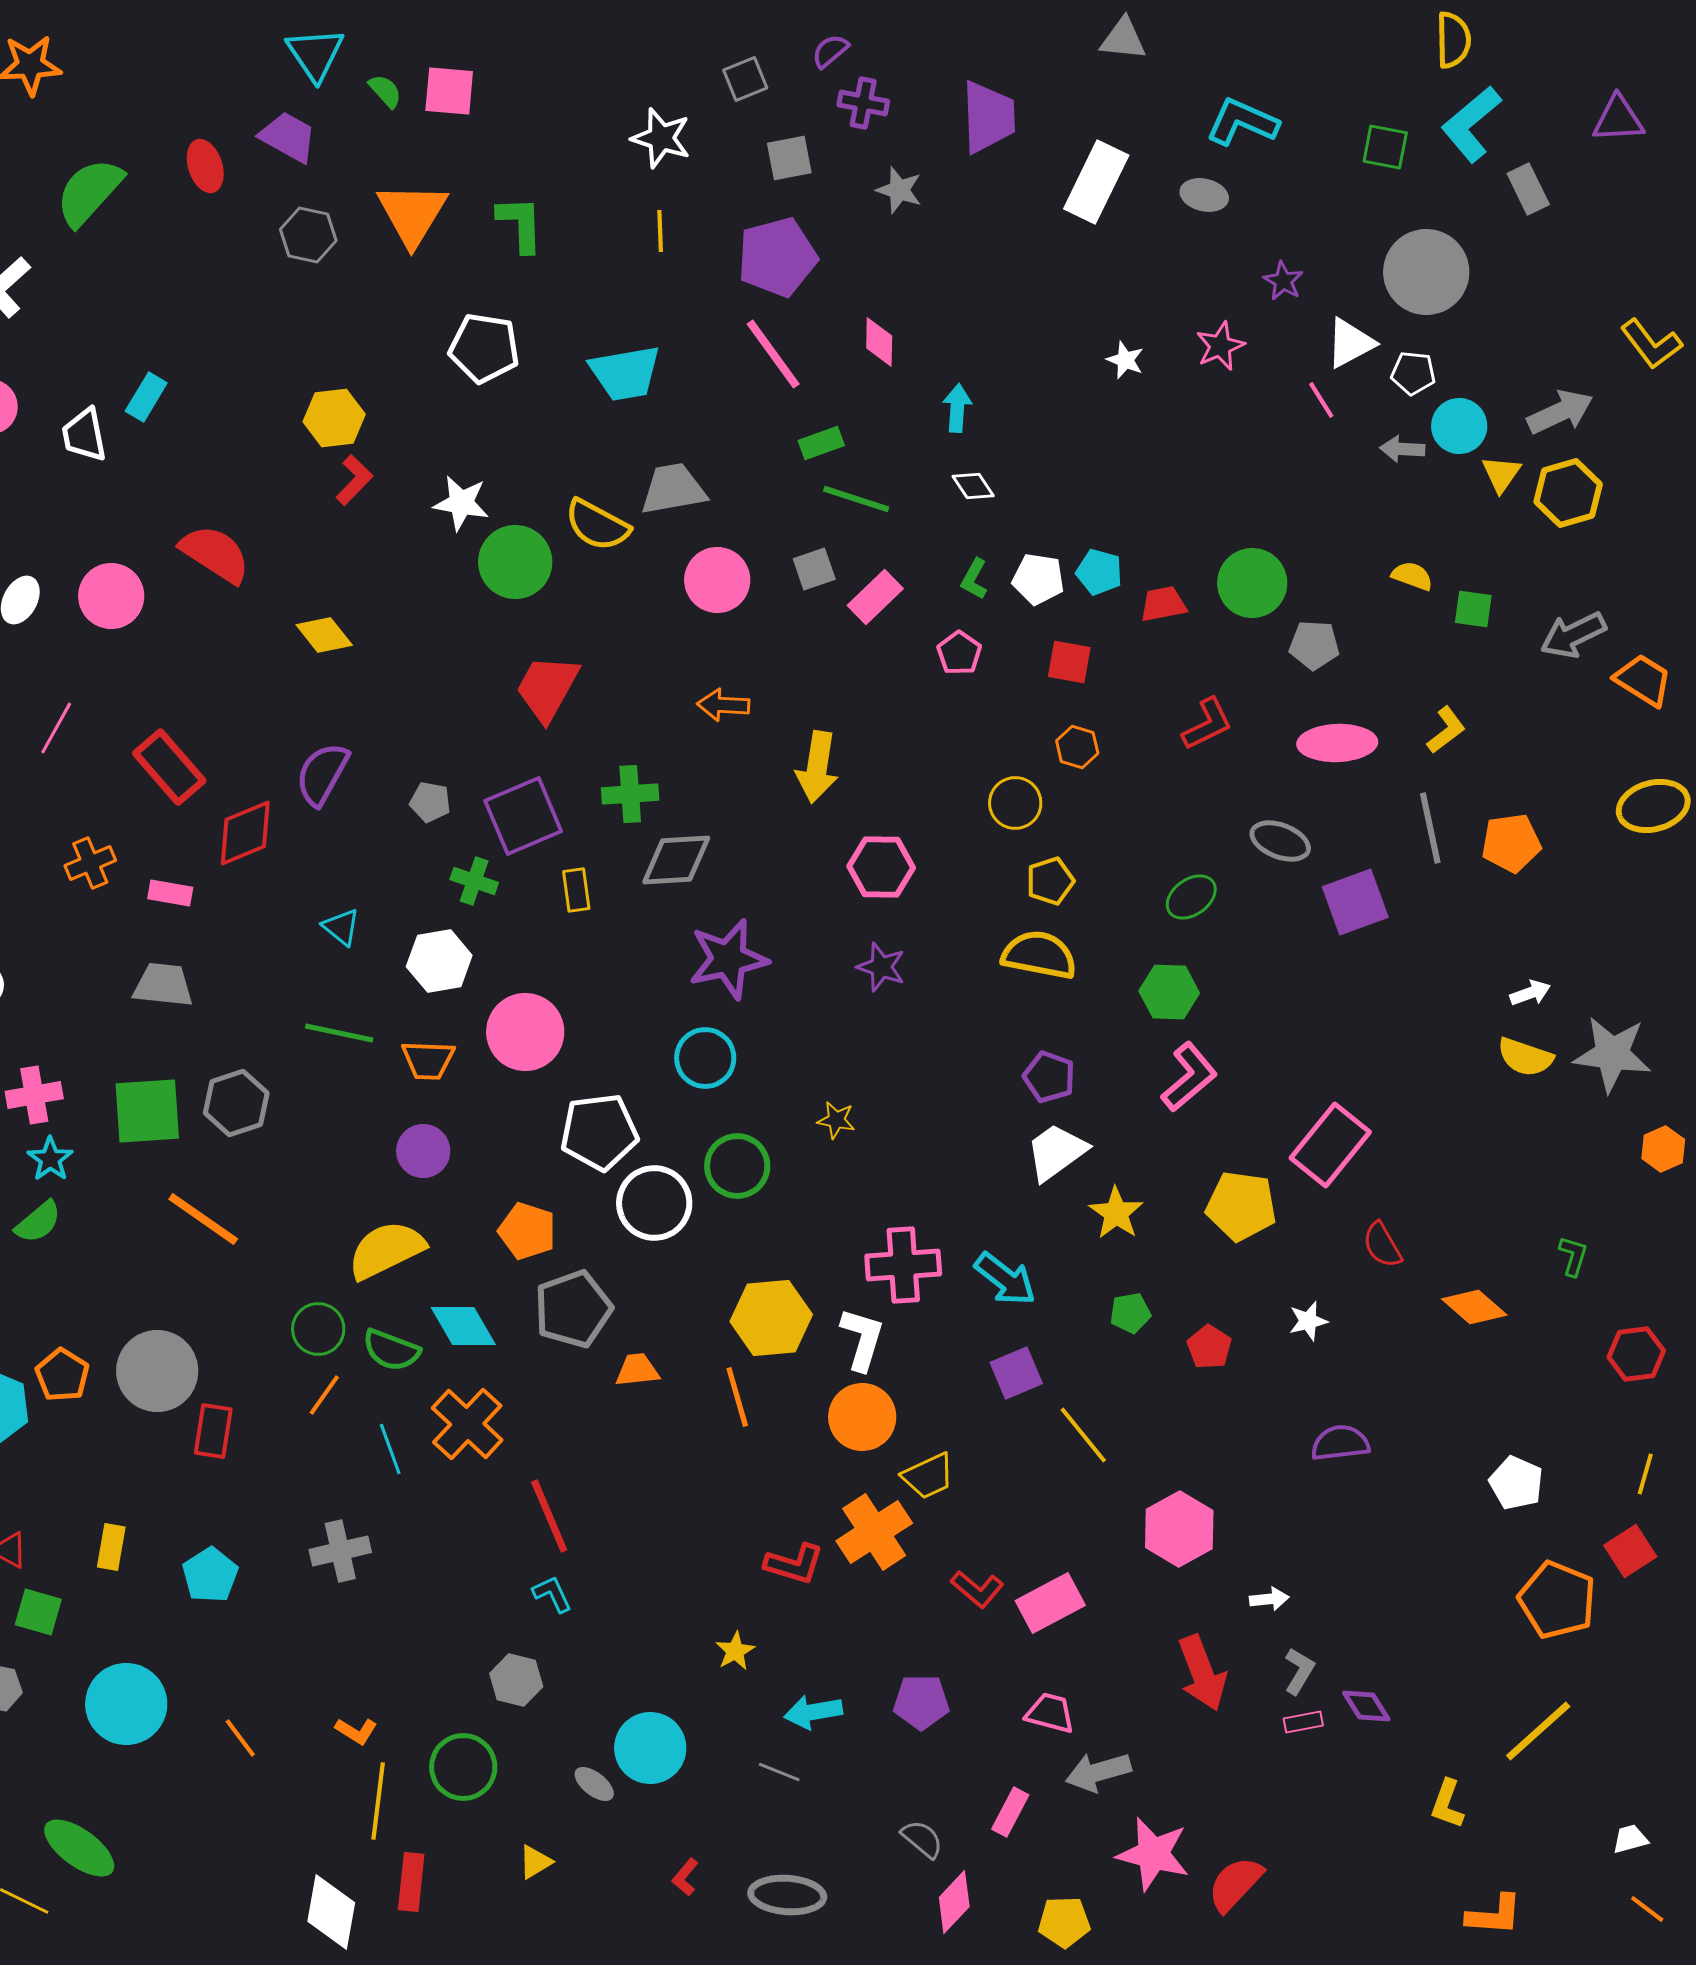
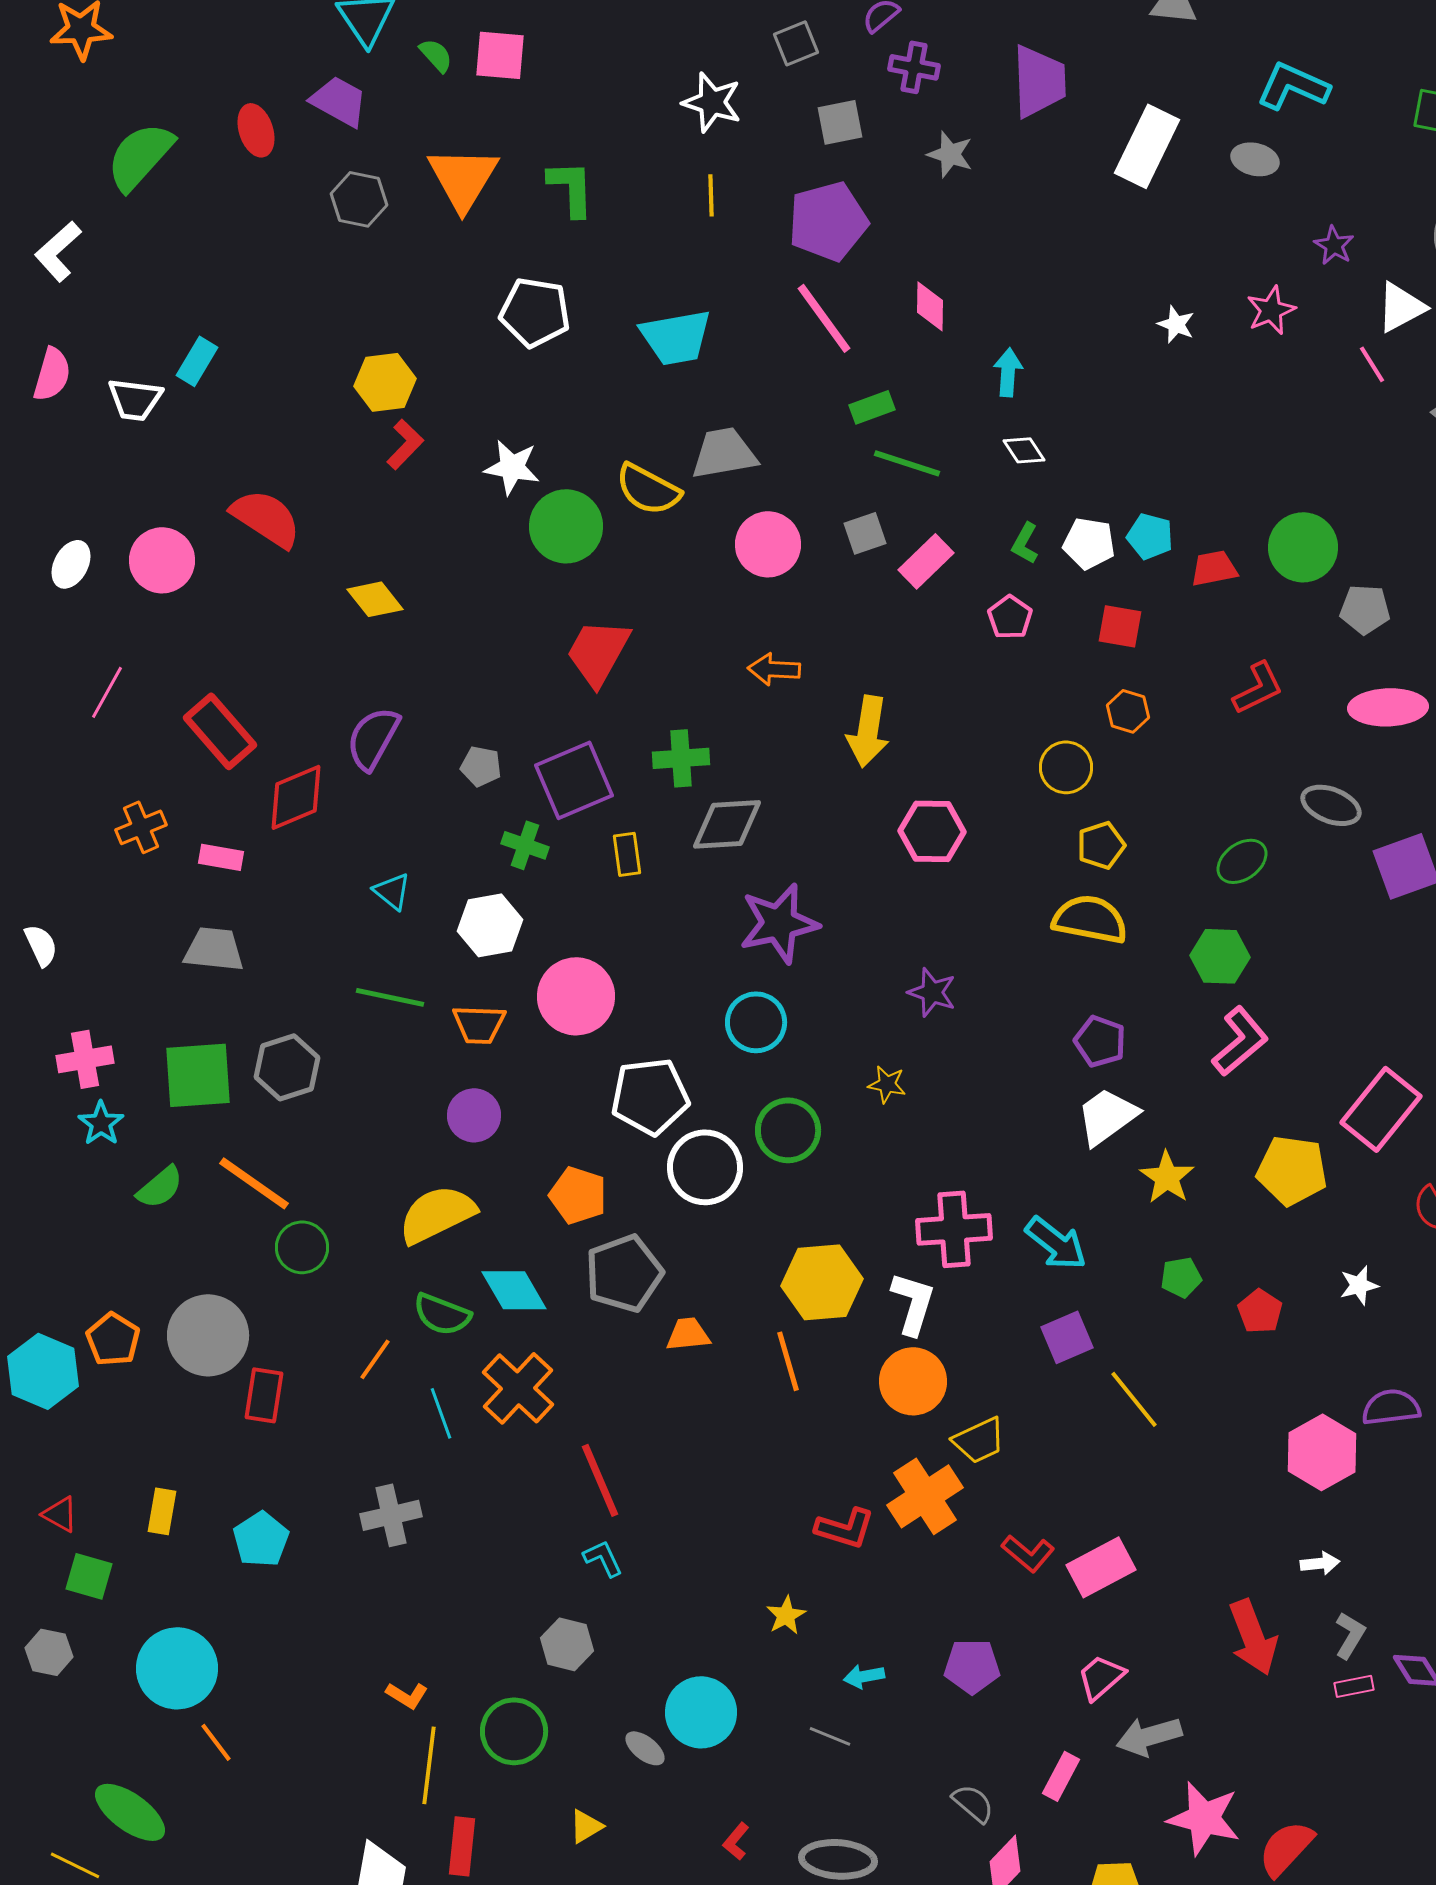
white trapezoid: (84, 435) -> (135, 399), turned -72
purple star: (881, 967) -> (932, 992), moved
green semicircle: (38, 1222) -> (160, 1187), moved
green circle: (318, 1329) -> (302, 1247), moved
pink hexagon: (1179, 1529) -> (1322, 1452), moved
cyan arrow: (813, 1712) -> (864, 1676), size x0.7
pink trapezoid: (1050, 1713) -> (1101, 1677), turned -56
orange line: (240, 1738) -> (216, 1742), moved

